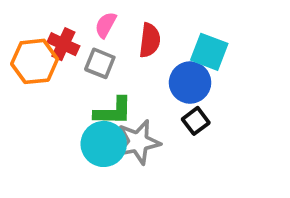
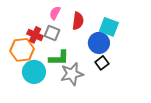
red cross: (63, 44) -> (35, 35), moved
orange hexagon: (35, 61) -> (22, 50), moved
cyan circle: (104, 144) -> (34, 72), moved

